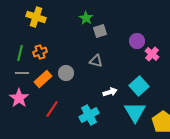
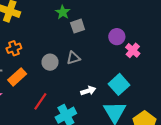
gray triangle: (96, 61) -> (73, 58), turned -32
gray circle: (66, 73) -> (50, 62), moved
red line: (52, 109) -> (40, 101), moved

